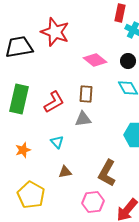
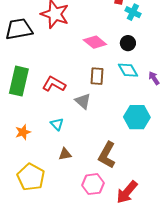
brown rectangle: (86, 94) -> (97, 76), moved
red L-shape: (54, 102) -> (54, 84), turned -120
gray triangle: (83, 119) -> (83, 101), turned 48

